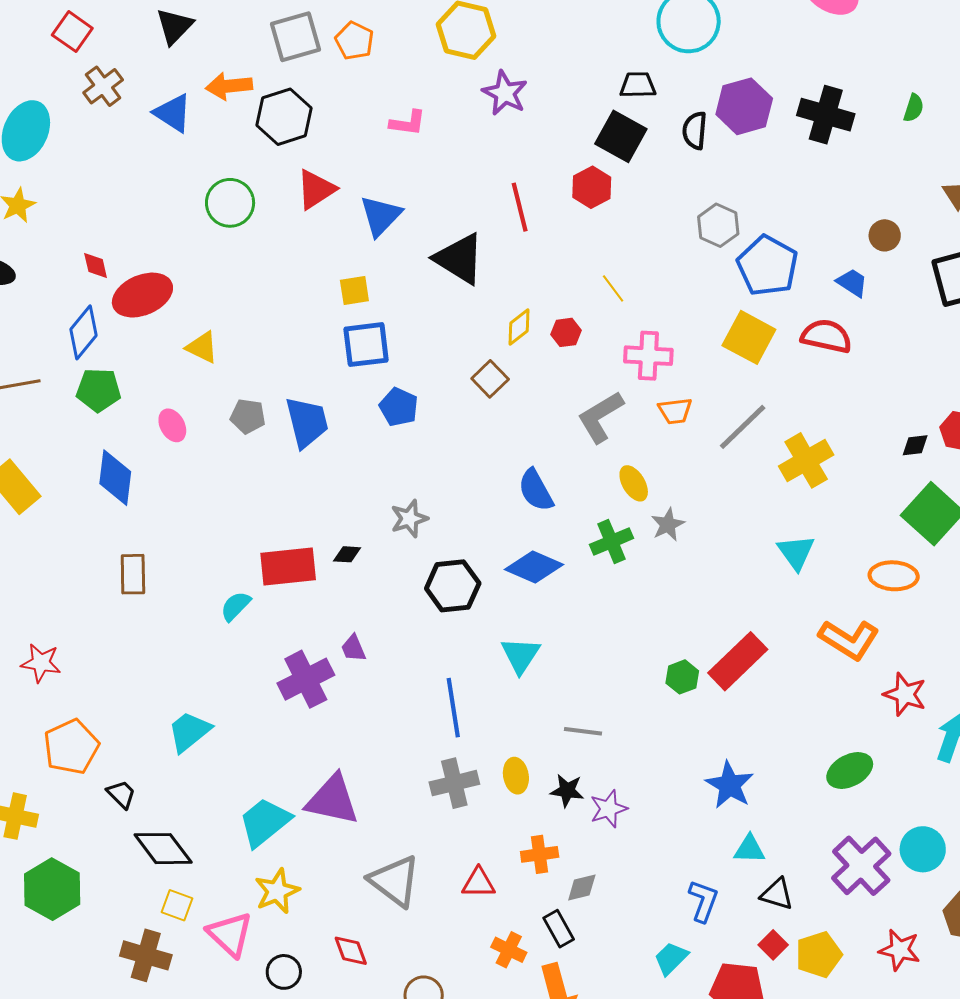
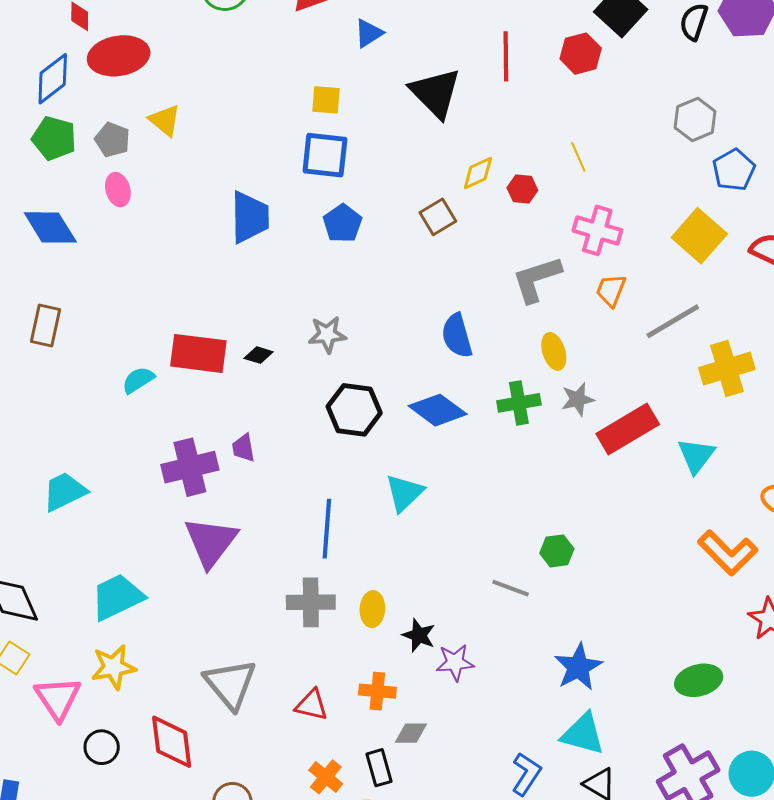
blue triangle: (381, 216) -> (369, 33), size x0.7
blue pentagon: (767, 266) -> (734, 170), size x0.7
orange trapezoid: (675, 411) -> (611, 290), turned 105
gray pentagon: (248, 416) -> (112, 140), moved
blue diamond: (115, 478) -> (50, 227), turned -52
red rectangle: (738, 661) -> (628, 429), moved
gray line: (583, 731) -> (511, 588), moved
purple triangle: (332, 800) -> (211, 542), moved, turned 42
cyan triangle: (749, 849) -> (583, 734), size x1.4
red diamond: (351, 951) -> (172, 742), size x1.5

